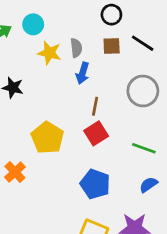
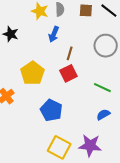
blue arrow: (83, 73) -> (54, 34), moved
blue pentagon: (95, 184) -> (51, 110), moved

